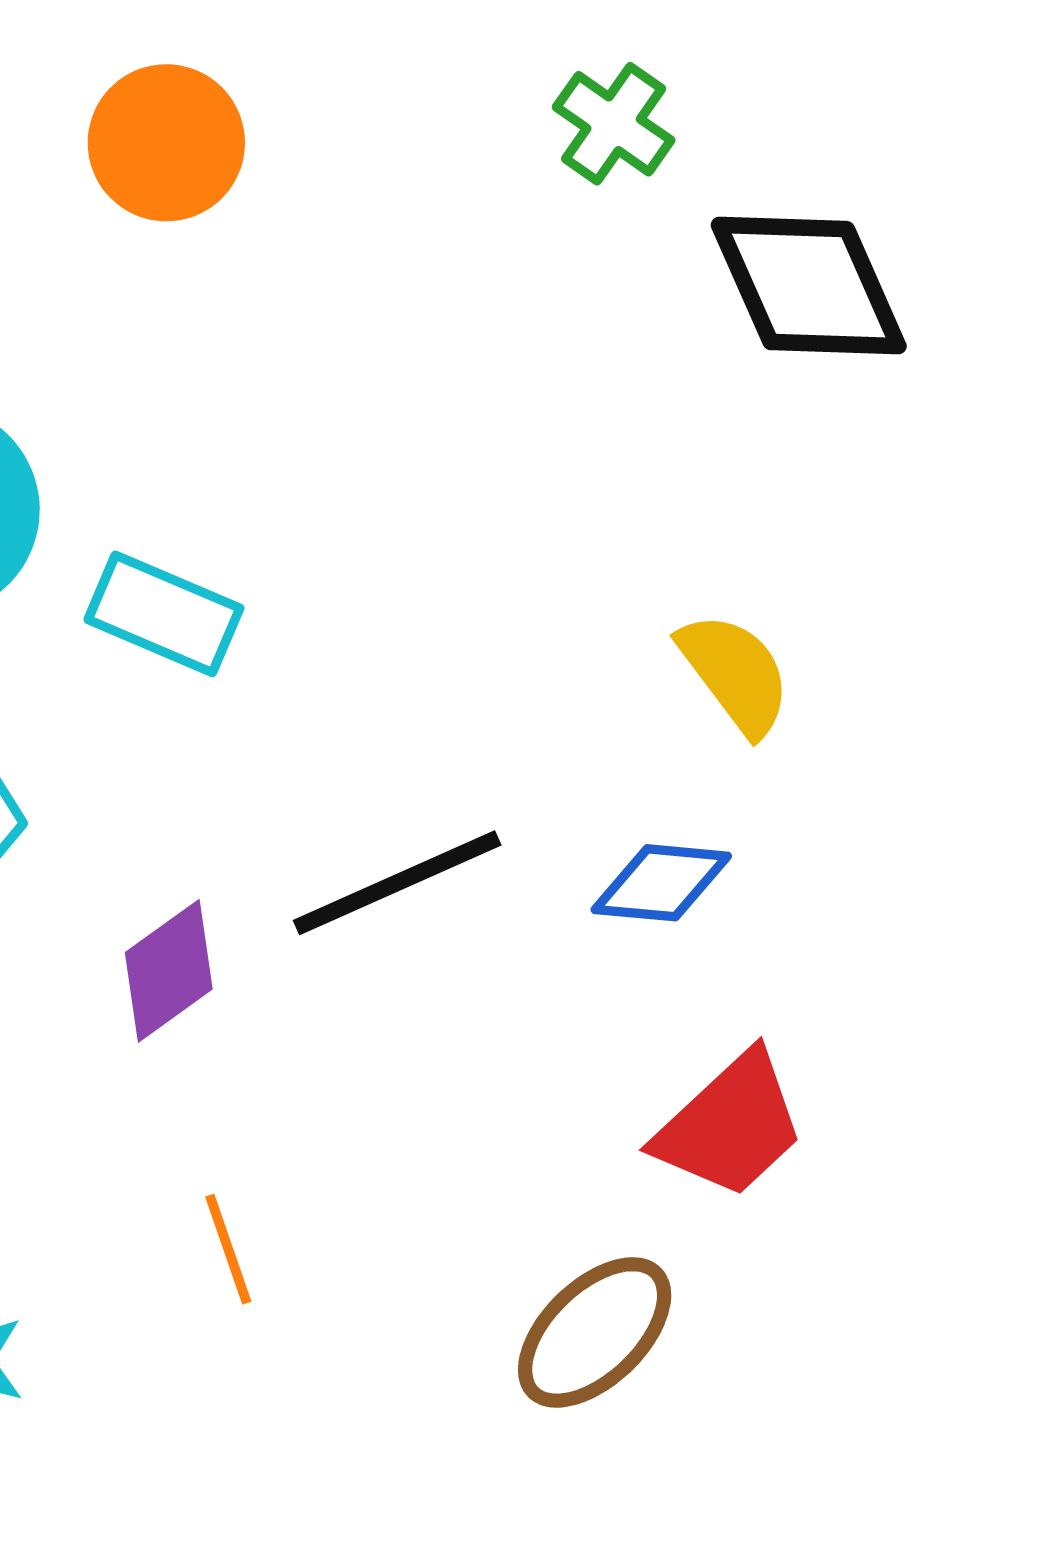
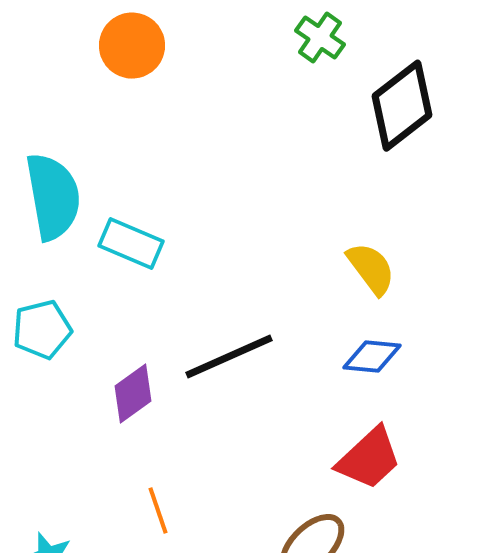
black diamond: (809, 286) -> (402, 106), turned 76
blue diamond: (661, 883) -> (372, 357), moved

